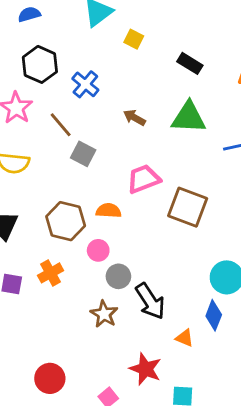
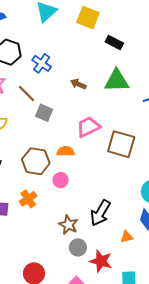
yellow square: (134, 39) -> (88, 18), moved, size x1.6
gray circle: (118, 276) -> (78, 247), moved
black arrow: (150, 301) -> (100, 213), turned 68
orange triangle: (184, 338) -> (127, 237), turned -32

